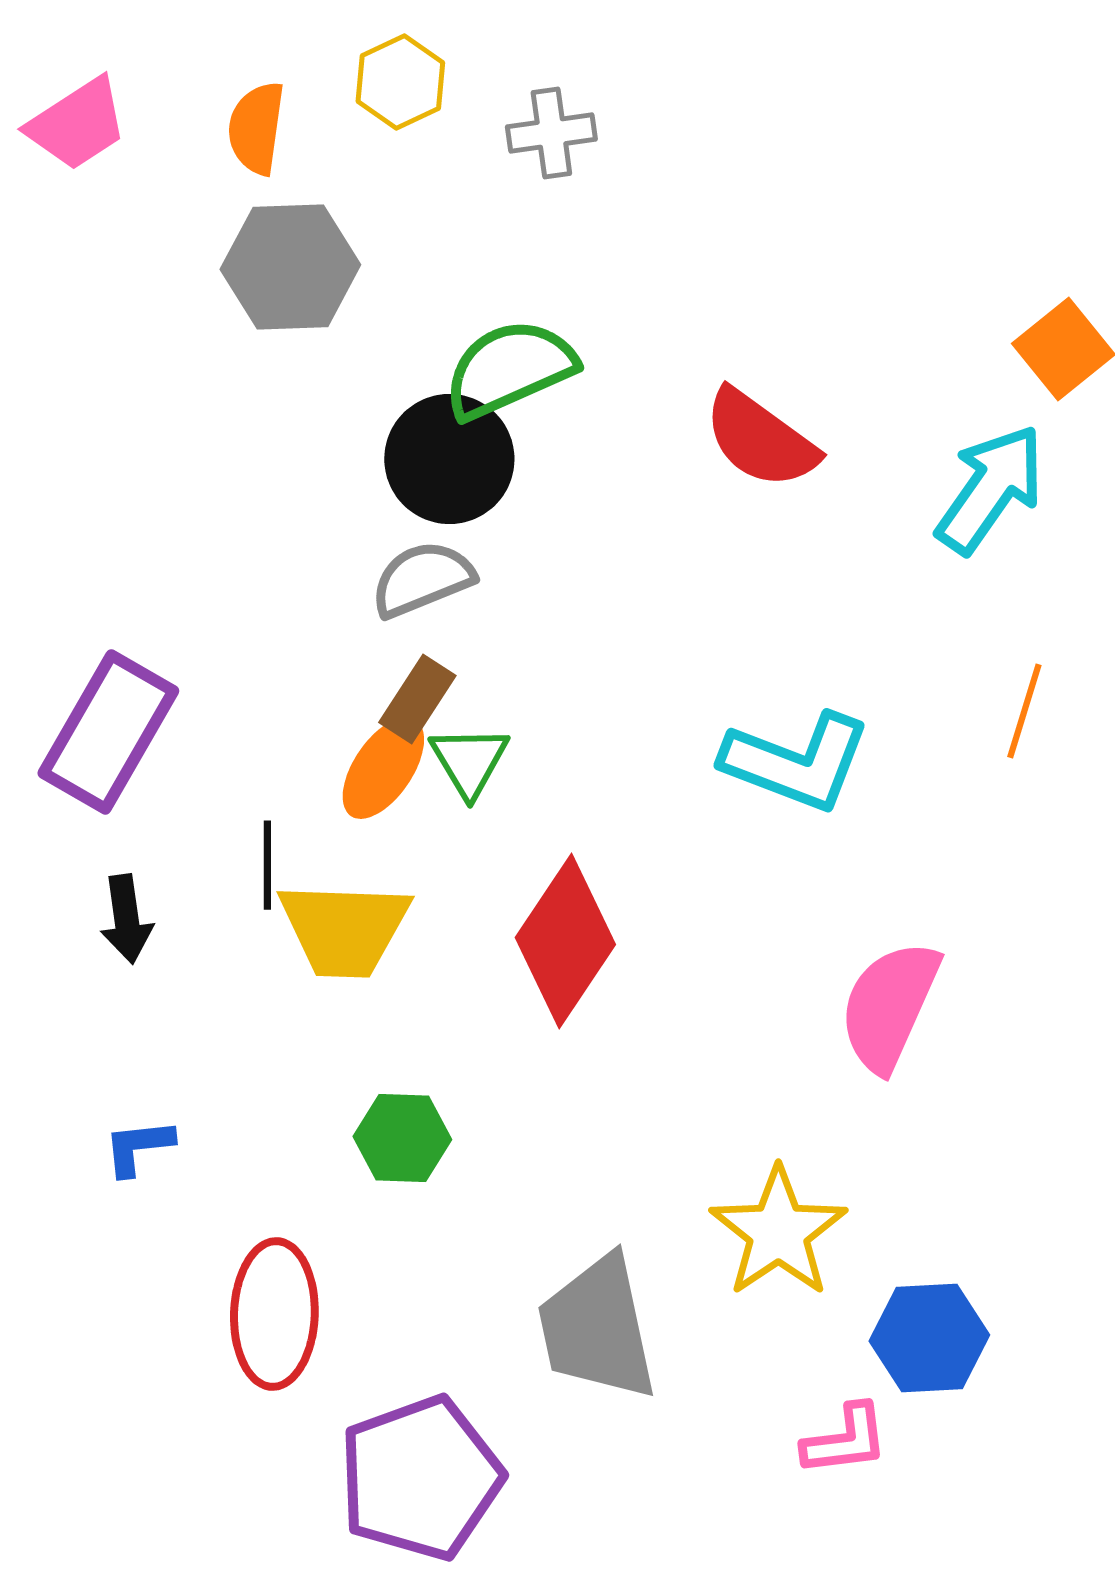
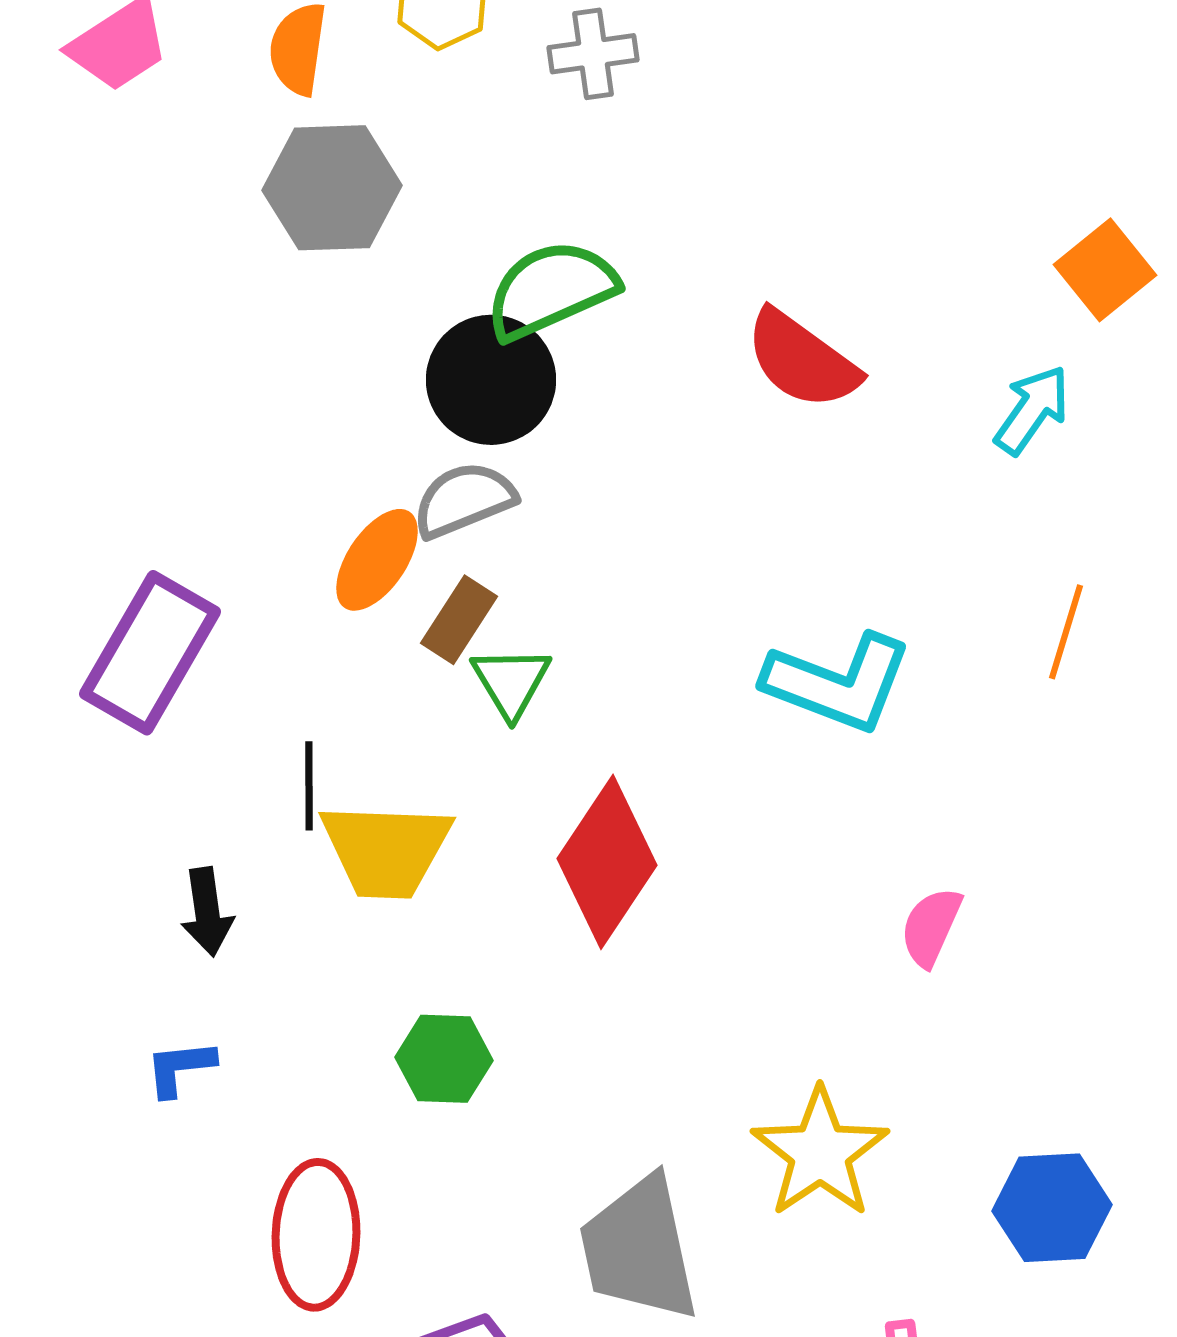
cyan arrow: (990, 489) -> (1032, 410), size x0.7
orange ellipse: (383, 768) -> (377, 560), moved
black arrow: (126, 919) -> (207, 912), moved
pink semicircle: (889, 1006) -> (931, 927), size x0.6
blue hexagon: (929, 1338) -> (1052, 1208), moved

